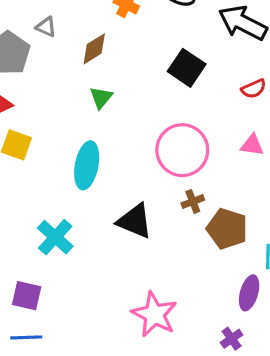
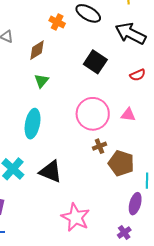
pink triangle: (252, 145) -> (128, 115), moved
black triangle: (135, 221) -> (51, 171), moved

